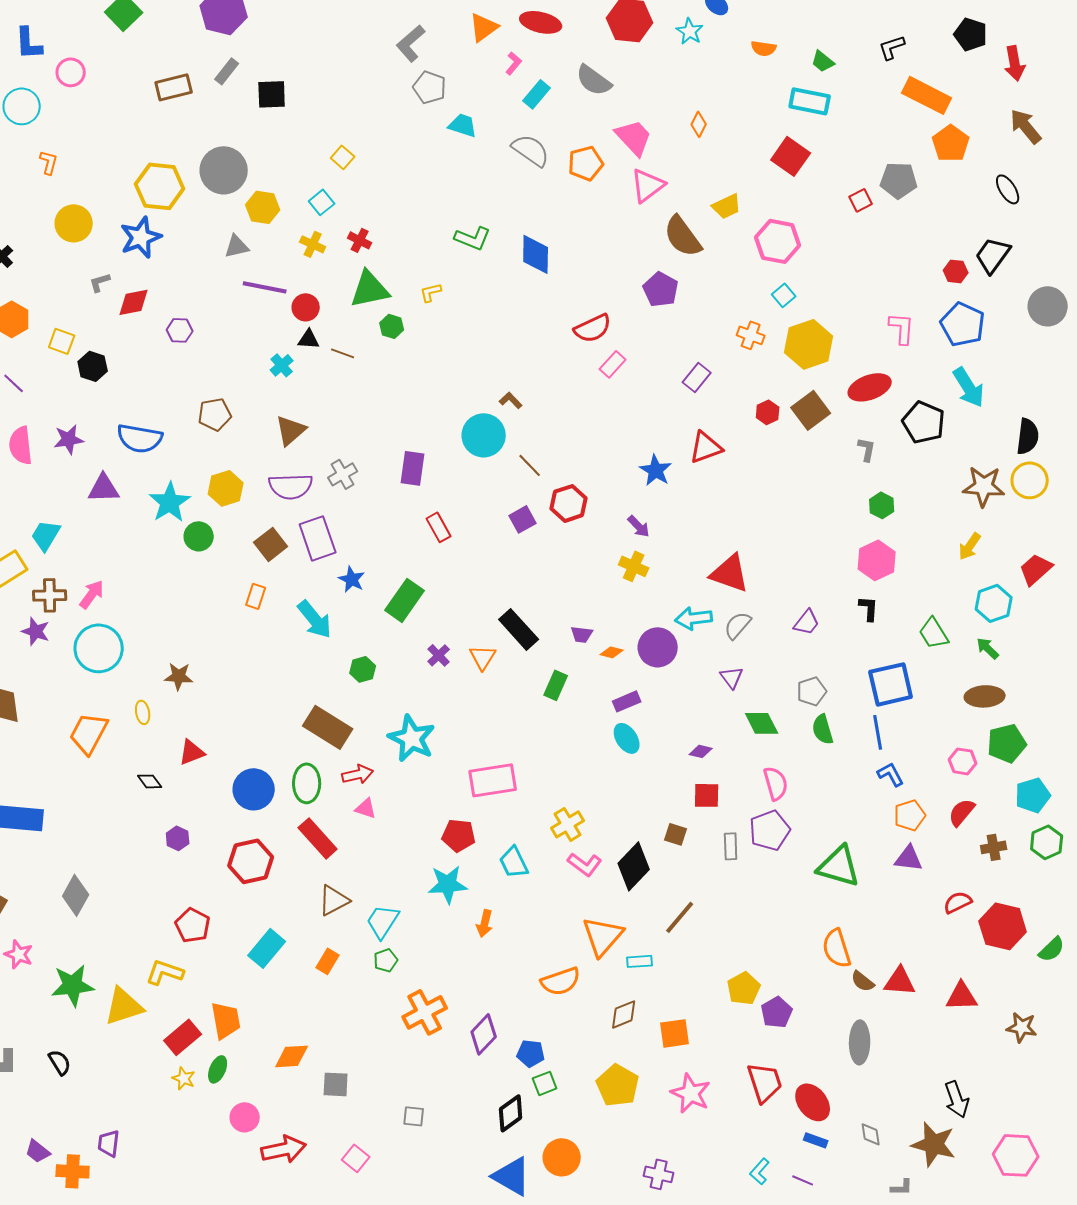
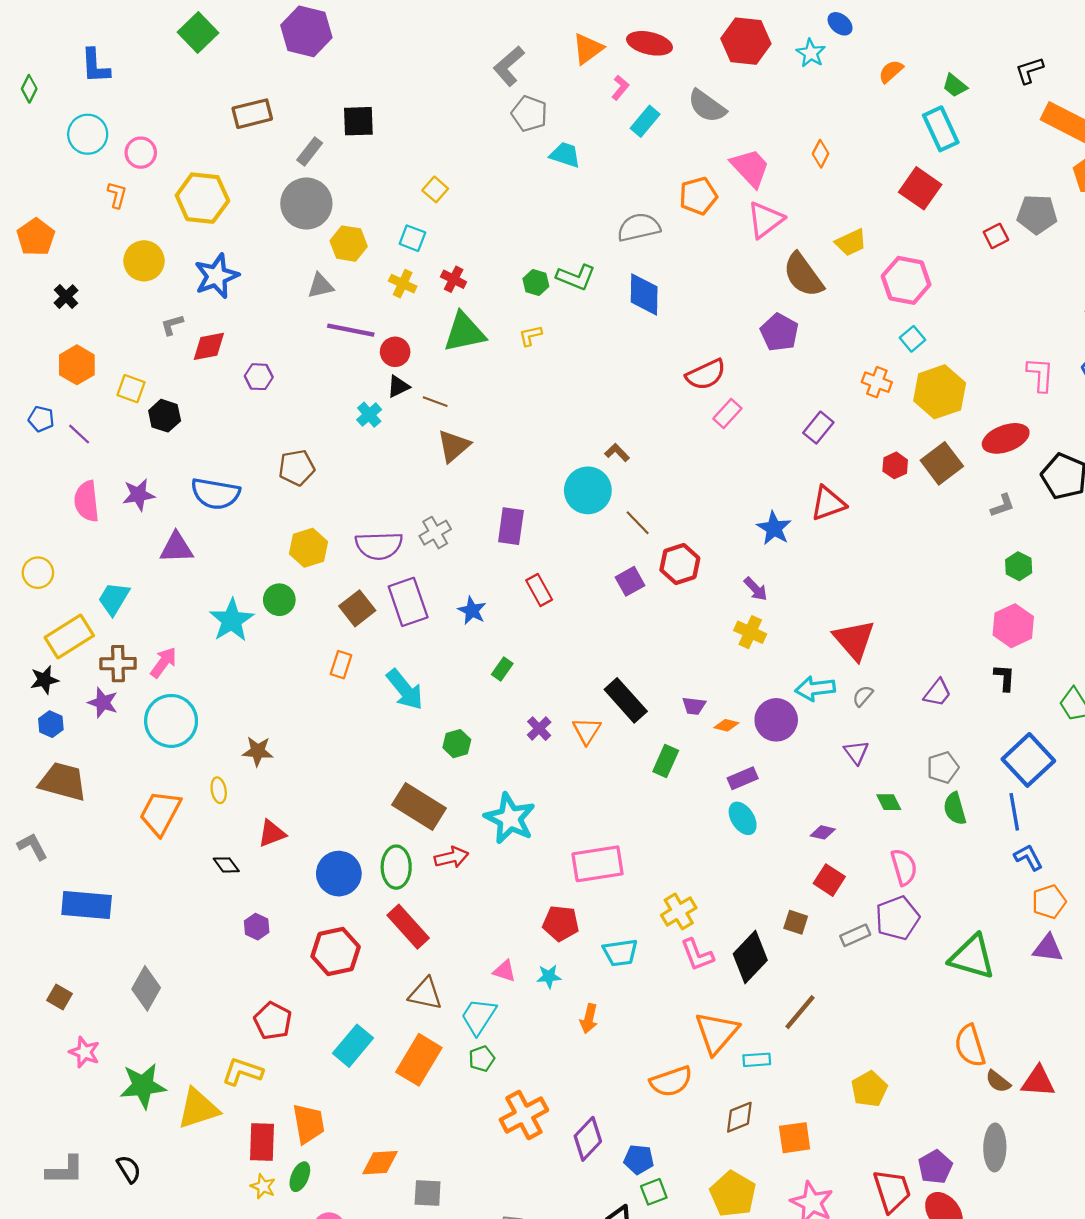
orange semicircle: (764, 48) -> (891, 71), turned 130
gray rectangle: (227, 71) -> (310, 152), moved
pink circle: (71, 72) -> (141, 153), moved
cyan rectangle: (810, 101) -> (941, 129), turned 54
gray semicircle: (531, 150) -> (639, 227), moved, turned -48
yellow hexagon: (160, 186) -> (202, 198), moved
cyan square: (322, 202) -> (412, 238), turned -30
green hexagon: (392, 326) -> (536, 283), moved
black triangle: (309, 339) -> (398, 386), turned -30
brown triangle: (291, 430) -> (454, 446), moved
gray L-shape: (867, 449) -> (1002, 506), turned 60
cyan star: (170, 502) -> (232, 620), moved
red triangle: (730, 573) -> (854, 640), turned 30
blue star: (352, 579) -> (472, 611), moved
green rectangle: (405, 600) -> (502, 669), size x0.5
gray semicircle: (738, 625) -> (863, 696), size x0.7
blue square: (891, 684) -> (1028, 760), turned -30
green diamond: (762, 723) -> (889, 802), size x0.7
red square: (707, 795) -> (829, 880), turned 32
pink triangle: (366, 808) -> (504, 971), moved
gray rectangle: (731, 846) -> (855, 935), turned 68
cyan trapezoid: (514, 862) -> (620, 953), turned -72
pink L-shape: (585, 864) -> (697, 955), turned 32
cyan star: (448, 884) -> (549, 976), size x0.6
brown triangle: (334, 900) -> (425, 994), turned 40
orange rectangle: (328, 961) -> (419, 1060), size x1.8
purple pentagon: (777, 1012) -> (935, 1167), moved
red rectangle: (183, 1037) -> (262, 1142), turned -48

